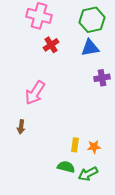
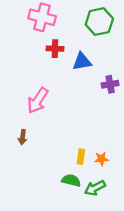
red cross: (51, 45) -> (55, 49), turned 35
blue triangle: (90, 48) -> (82, 62), moved

